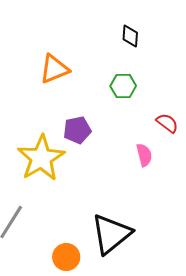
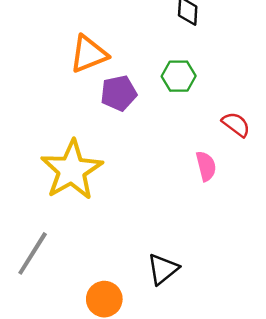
purple pentagon: (77, 130) -> (119, 93), moved
black triangle: (111, 234) -> (163, 269), size x0.6

